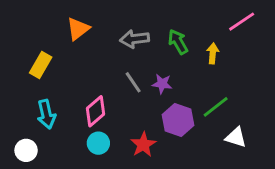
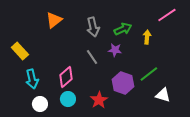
gray arrow: (135, 39) -> (93, 27), turned -96
green arrow: (178, 42) -> (123, 29), turned 96
yellow rectangle: (41, 65) -> (20, 51), moved, turned -72
purple star: (162, 84) -> (115, 50), moved
white circle: (26, 150) -> (40, 104), moved

